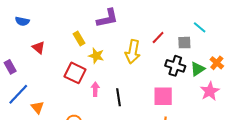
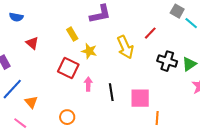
gray square: (184, 43) -> (177, 11), moved, turned 32
yellow arrow: (133, 52) -> (125, 47), turned -35
pink square: (163, 96) -> (140, 98), moved

